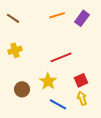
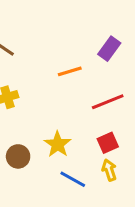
orange line: (57, 15) -> (70, 71), moved
red line: (61, 57) -> (108, 102), moved

